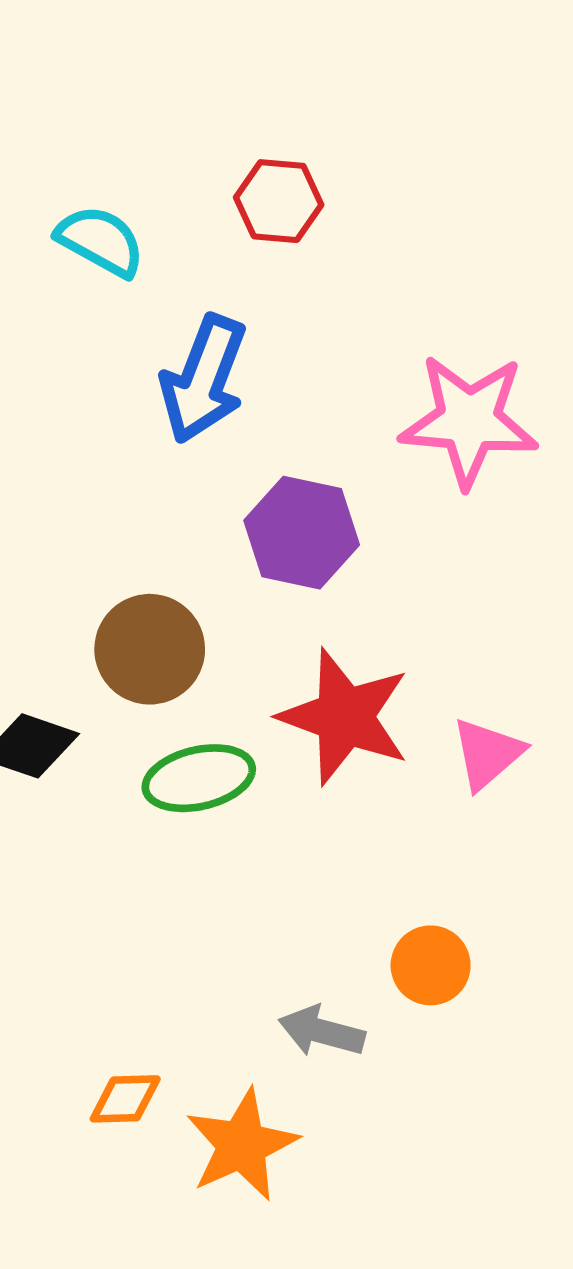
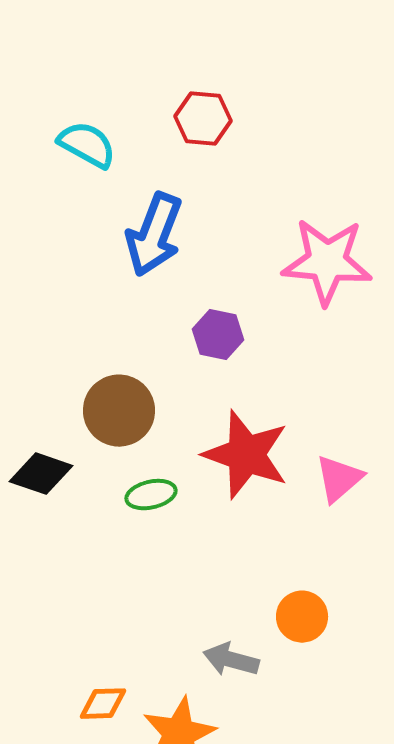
purple hexagon: (302, 533) -> (218, 335), size x0.7
green ellipse: (199, 778) -> (151, 495), size x0.7

